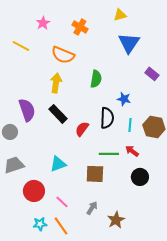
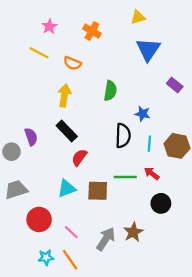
yellow line: (21, 46) -> (39, 53), moved
orange semicircle: (63, 55) -> (72, 63), size x0.7
purple semicircle: (27, 110) -> (31, 137), moved, size x0.7
red semicircle: (82, 129) -> (79, 157), moved
brown square: (95, 174) -> (98, 191), moved
gray arrow: (92, 208) -> (106, 239), size x1.5
brown star: (116, 220) -> (133, 232), moved

